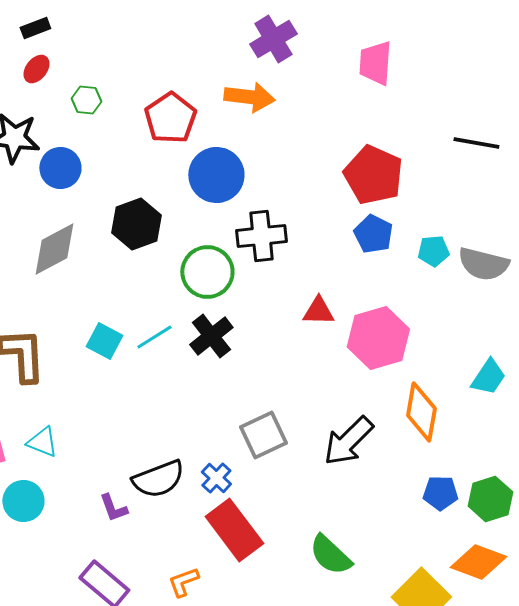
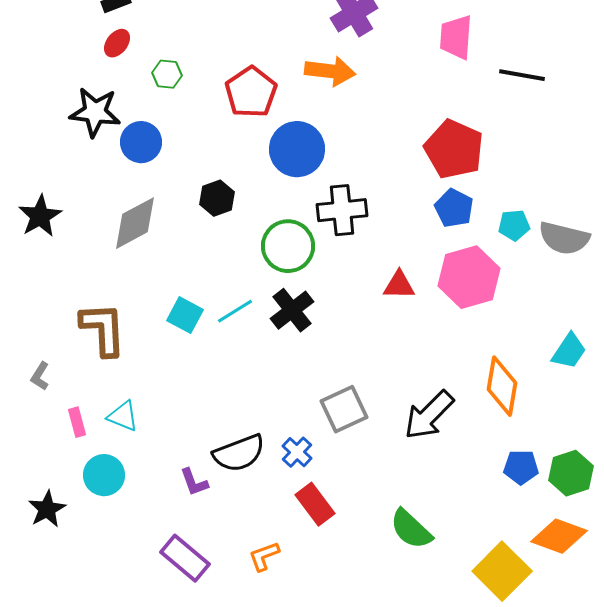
black line: (476, 143) -> (522, 75), moved
black hexagon: (136, 224) -> (217, 198), size x0.7
pink hexagon: (378, 338) -> (469, 277), moved
red rectangle: (234, 530) -> (315, 504), size x0.7

